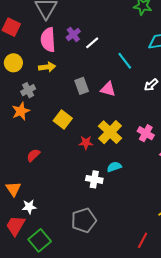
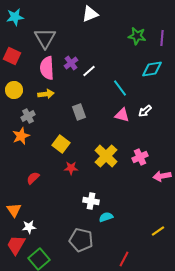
pink triangle: (108, 89) -> (122, 115), moved
pink cross: (146, 133) -> (140, 157), turned 35
red star: (86, 143) -> (71, 168), moved
cyan semicircle: (114, 167) -> (106, 217), moved
gray pentagon: (84, 220) -> (81, 240), turned 30
red line: (143, 240) -> (124, 259), moved

